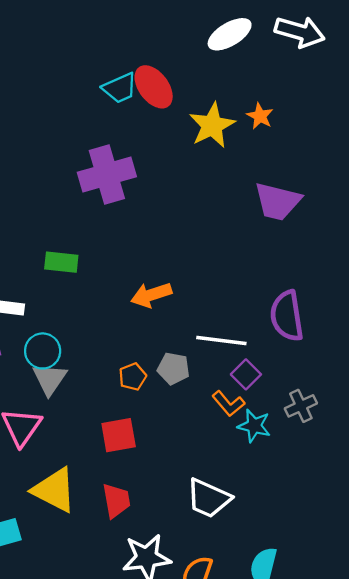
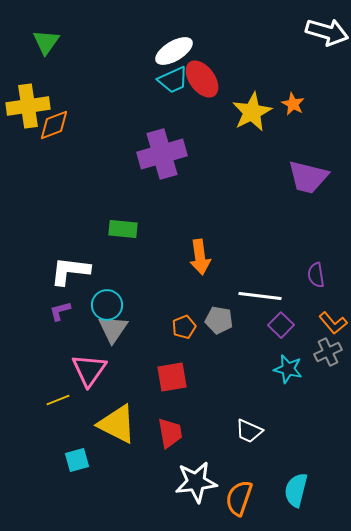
white ellipse: (230, 34) -> (174, 51), moved
orange arrow: (151, 295) -> (200, 257), turned -80
purple semicircle: (287, 316) -> (316, 275), size x0.6
orange L-shape: (228, 404) -> (333, 323), moved
white trapezoid: (209, 498) -> (249, 431), size x0.7

